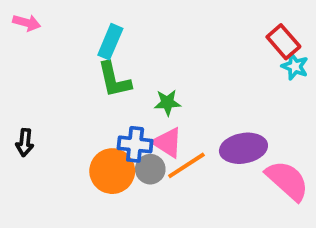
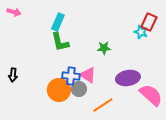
red rectangle: (283, 42) -> (149, 22), turned 66
cyan star: (295, 66) -> (141, 32), moved
green star: (167, 103) -> (104, 48), moved
orange line: (186, 165) -> (103, 105), moved

